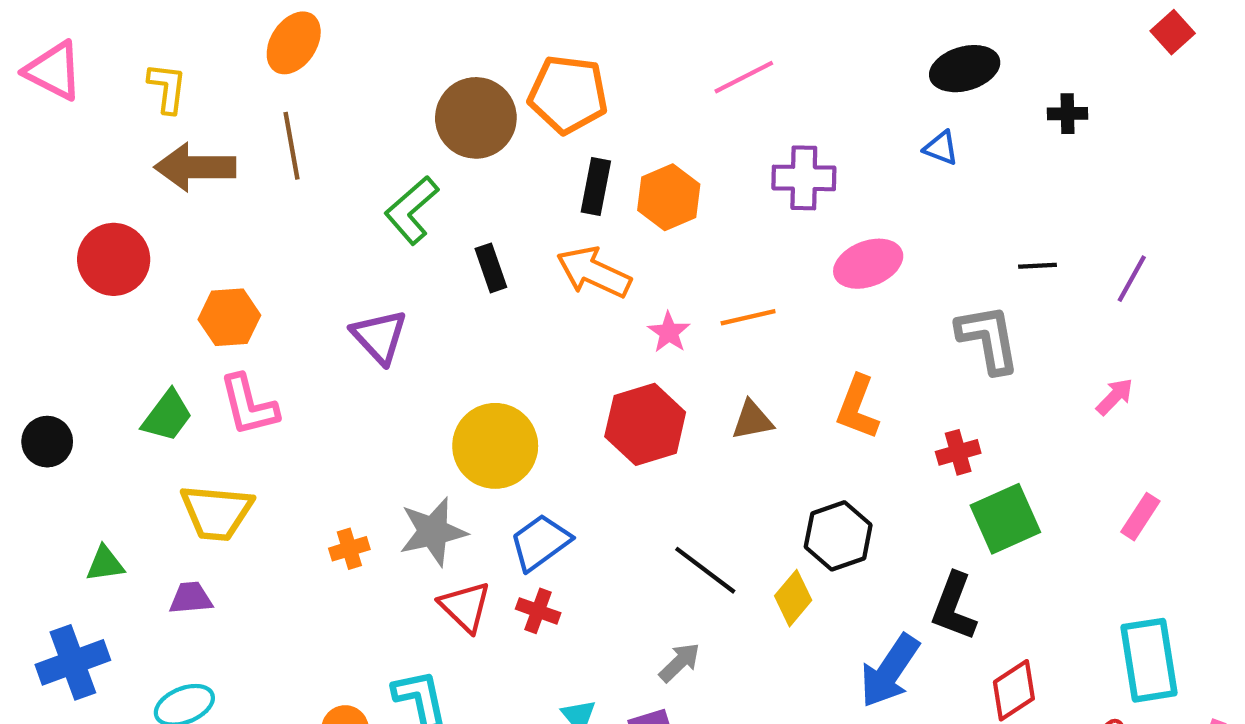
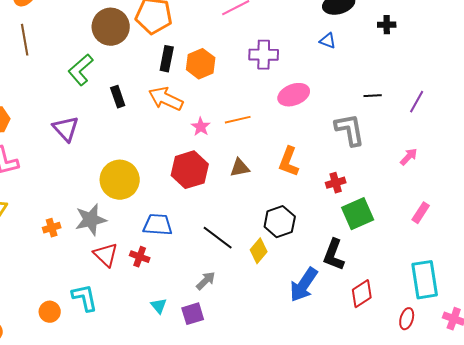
blue trapezoid: (540, 542) -> (158, 225), moved, turned 40

